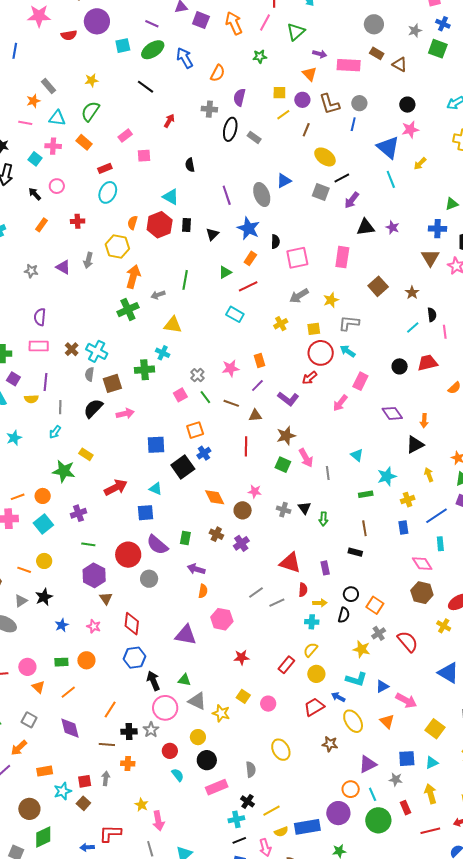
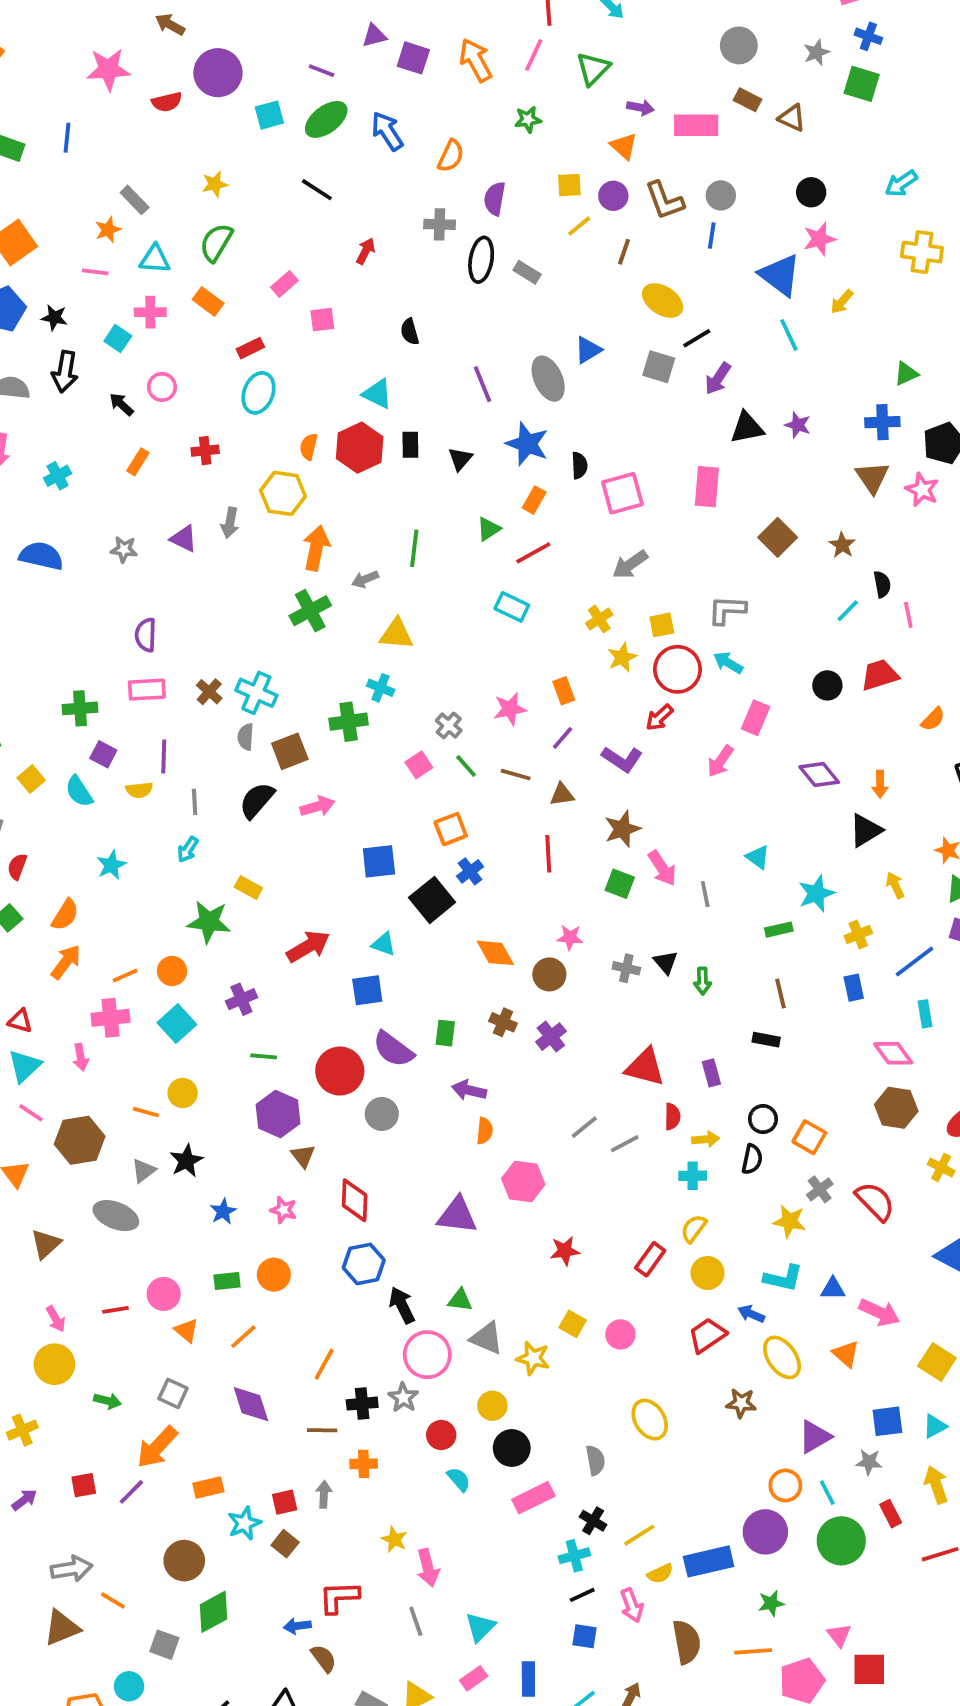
yellow star: (331, 300) -> (622, 657), moved
blue triangle: (382, 686) -> (833, 1289), turned 32
orange arrow: (19, 748) -> (157, 1447), size x1.4

